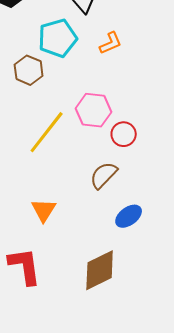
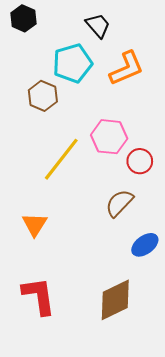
orange L-shape: (111, 43) -> (127, 68), size x1.5
orange triangle: (44, 210) -> (35, 224), moved

